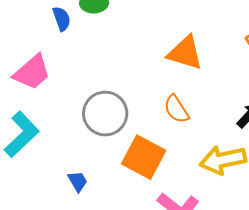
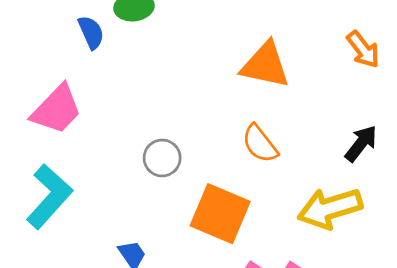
gray circle: (105, 114) -> (162, 158), size x0.6

